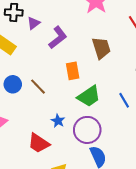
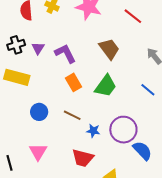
purple L-shape: (58, 37) -> (65, 53), turned -60
orange rectangle: (73, 71) -> (74, 82), moved
brown line: (38, 87) -> (72, 115), moved
green trapezoid: (89, 96) -> (106, 86), moved

